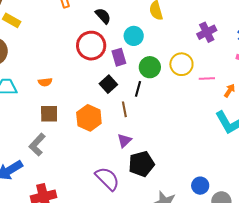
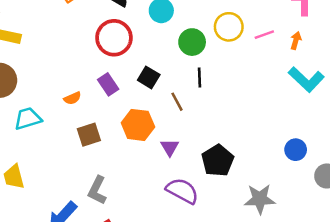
purple rectangle: (119, 57) -> (108, 84), moved
black line: (138, 89) -> (199, 78), moved
purple triangle: (124, 141) -> (170, 147), moved
gray L-shape: (37, 145) -> (97, 190), moved
blue circle: (200, 186) -> (296, 150), moved

